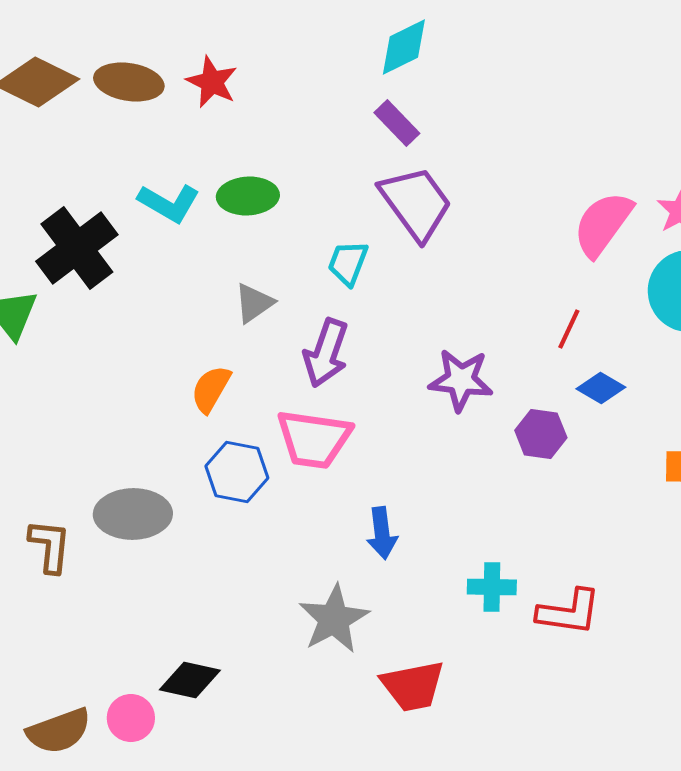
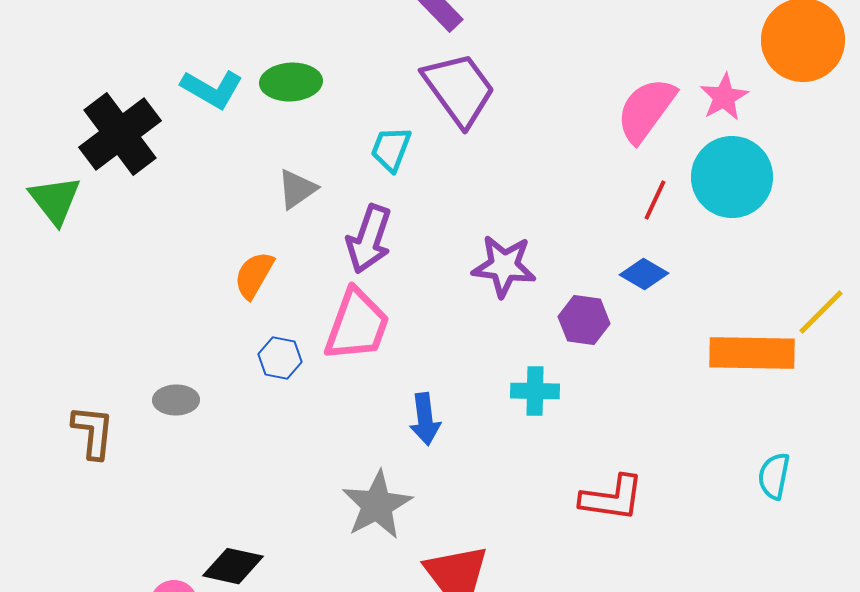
red line: (569, 329) -> (655, 200), moved
pink trapezoid: (314, 439) -> (357, 325), turned -78
blue hexagon: (237, 472) -> (280, 358), size x0.7
gray ellipse: (133, 514) -> (176, 400), size x0.6
cyan cross: (492, 587) -> (535, 391), moved

